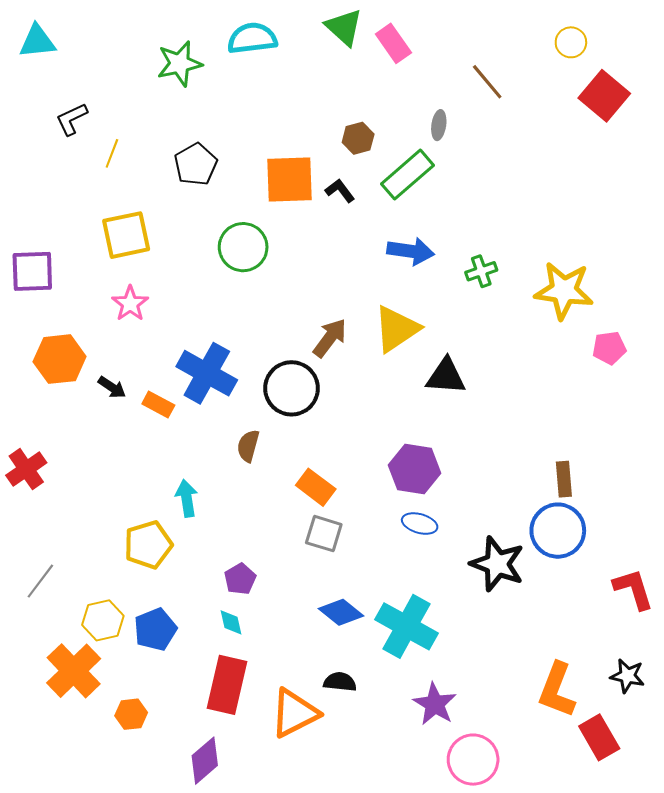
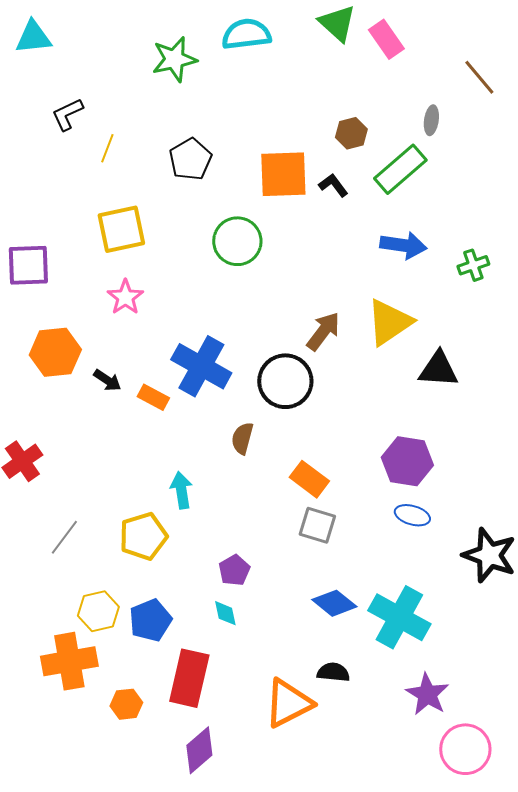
gray line: (40, 581) -> (64, 537), moved
orange cross: (74, 671) -> (69, 661), turned 34
red rectangle: (227, 685) -> (189, 678), moved

